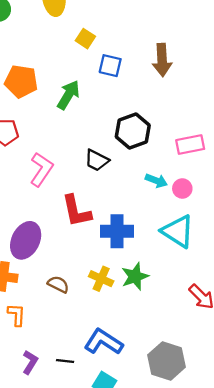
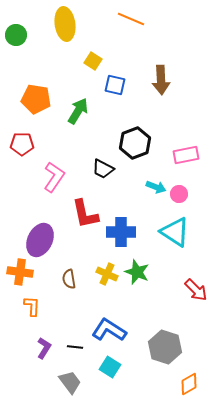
green star: (135, 276) -> (137, 272), turned -30
brown semicircle: (58, 284) -> (69, 279), turned -126

